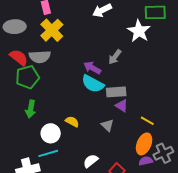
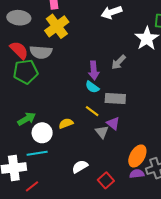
purple arrow: (92, 68) -> (94, 70), turned -132
cyan semicircle: (93, 84) -> (92, 87), size x0.6
purple triangle: (122, 106) -> (113, 123), moved
green arrow: (31, 109) -> (27, 119), moved, turned -138
yellow line: (147, 121) -> (92, 111), moved
yellow semicircle: (72, 122) -> (66, 123), turned -56

